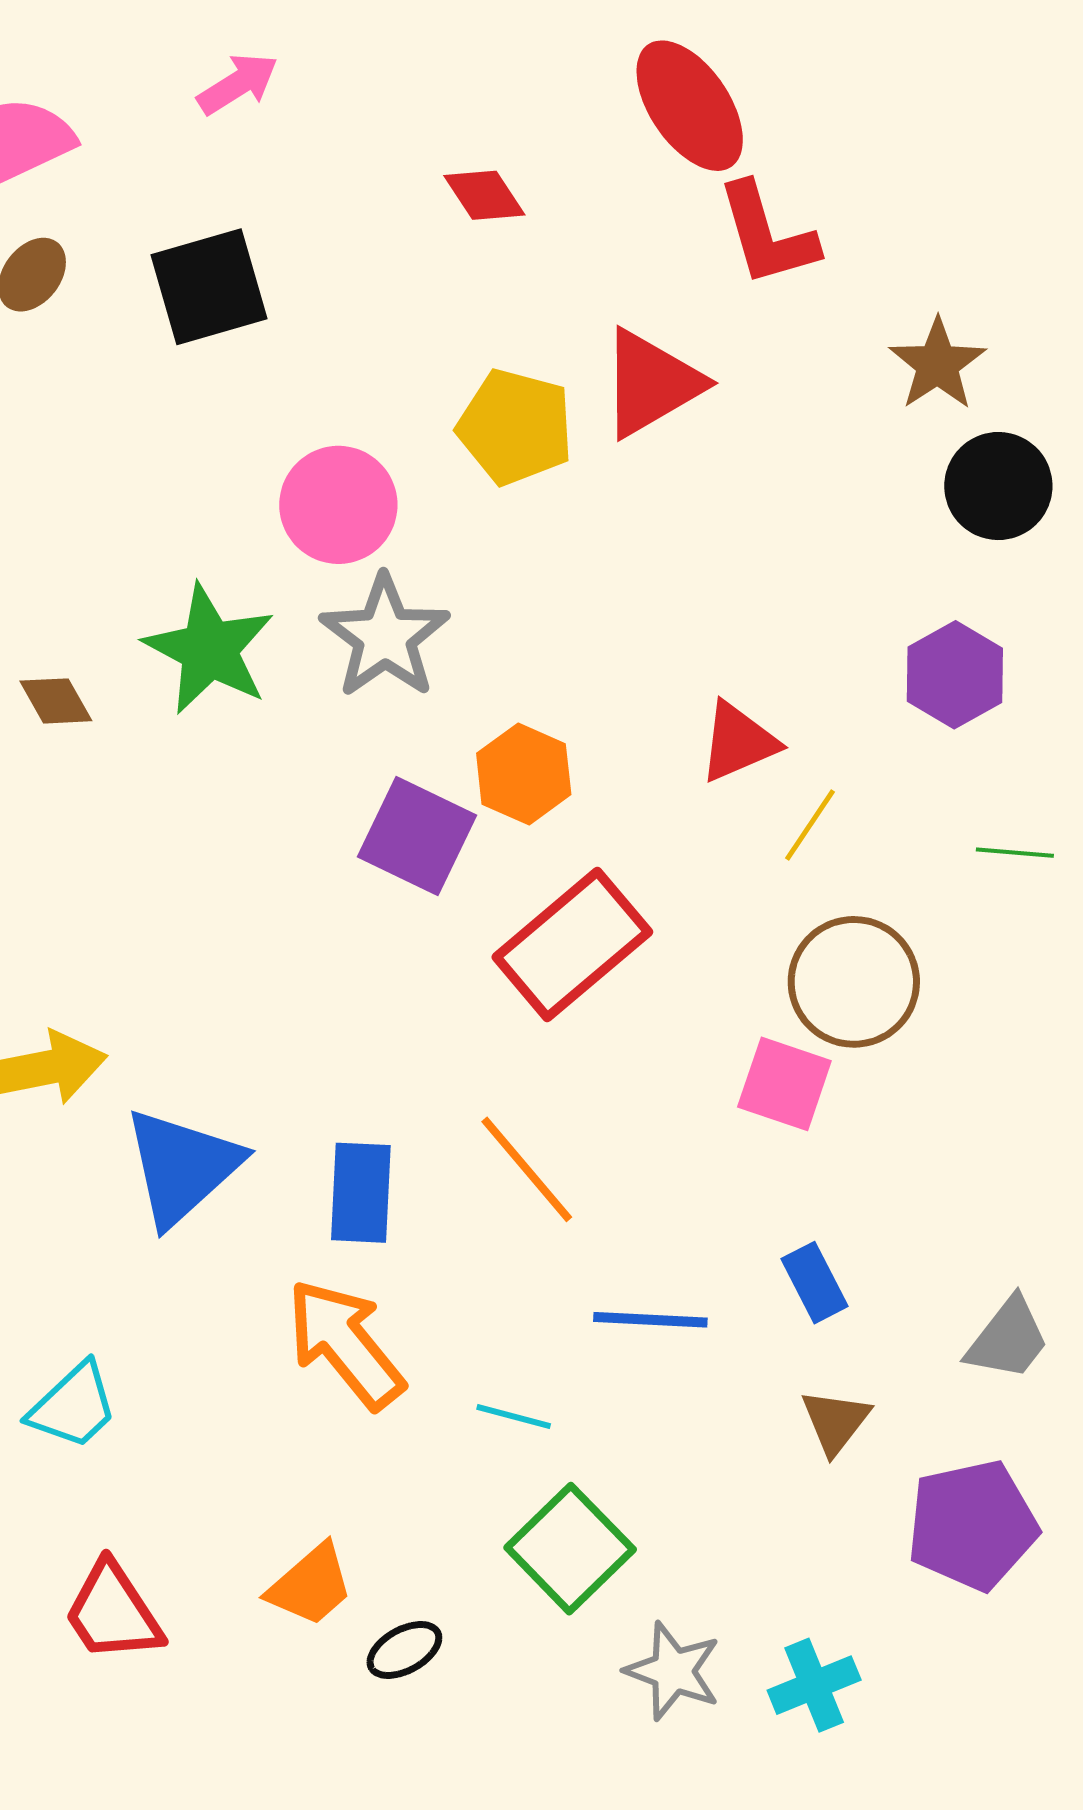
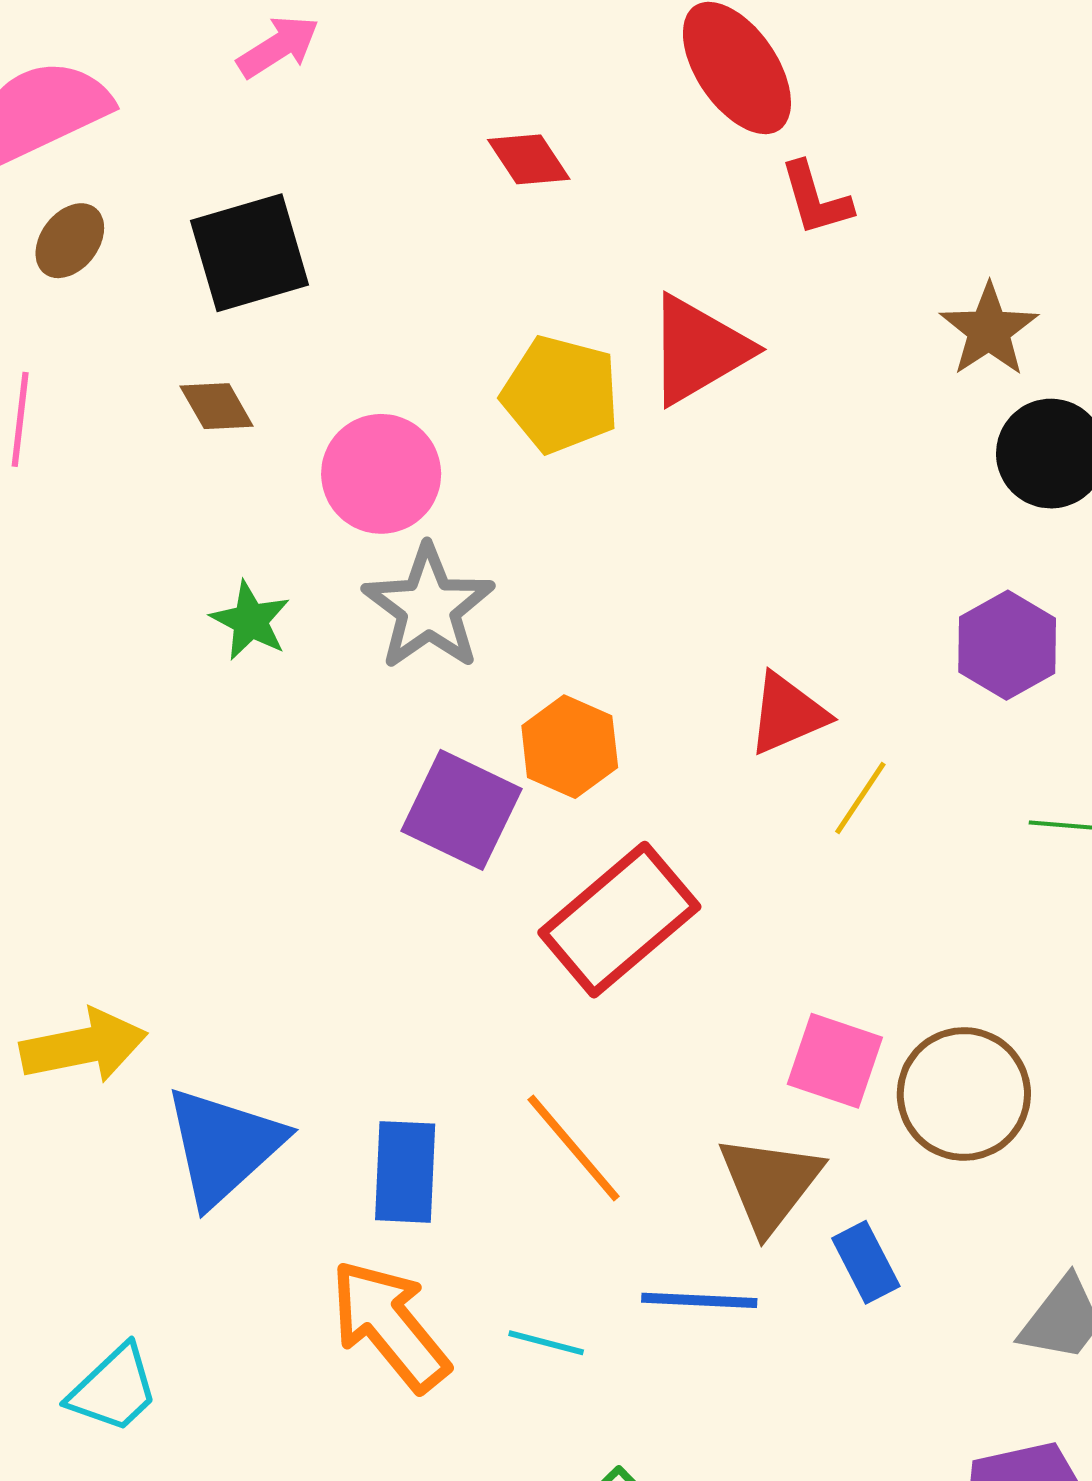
red L-shape: (767, 235) -> (816, 199), size x0.7
green star: (209, 649) -> (250, 621), size x0.6
brown diamond: (56, 701) -> (217, 406), moved
brown circle: (854, 982) -> (964, 1094), moved
cyan line: (514, 1417) -> (546, 1343), moved
brown triangle: (835, 1422) -> (770, 1183), moved, size x1.5

